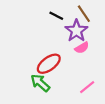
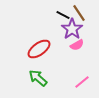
black line: (56, 16) -> (63, 15), moved
red ellipse: (49, 64) -> (39, 49), moved

